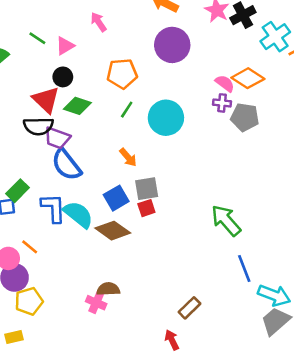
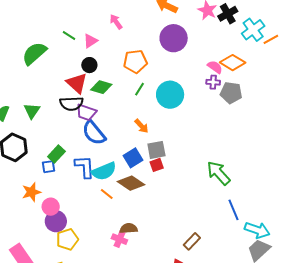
cyan semicircle: (78, 214) -> (104, 171), turned 120
orange line: (30, 247) -> (107, 194), moved

